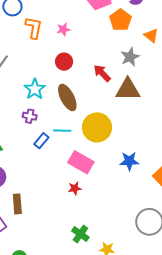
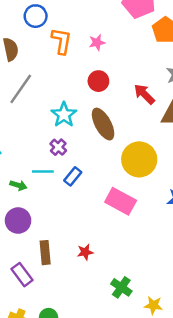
purple cross: (30, 116) -> (58, 147), turned 32
cyan line: (62, 131) -> (43, 172), moved
red star: (75, 188) -> (85, 252), moved

